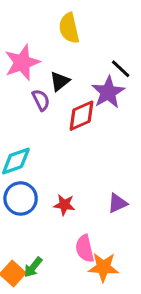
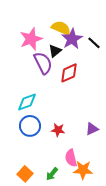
yellow semicircle: (69, 28) -> (61, 28), moved, turned 126
purple star: (108, 92) -> (72, 39), moved
purple semicircle: (41, 100) -> (43, 63), size x1.6
green arrow: (33, 267) -> (52, 174), moved

